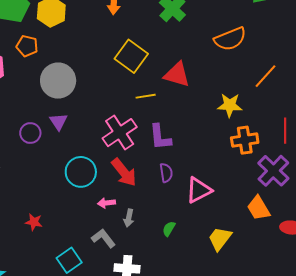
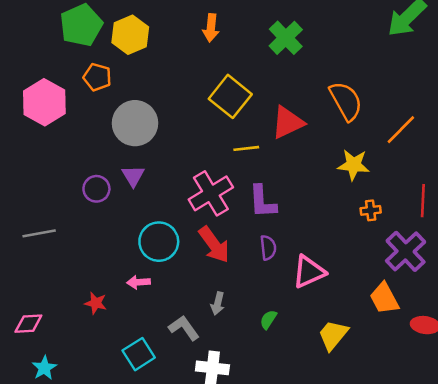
orange semicircle: (230, 39) -> (346, 101), moved, turned -100
red triangle: (177, 75) -> (288, 122), turned -44
orange cross: (245, 140) -> (371, 210), size x0.6
pink arrow: (106, 203) -> (139, 282), moved

